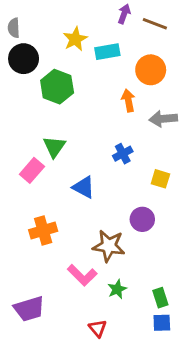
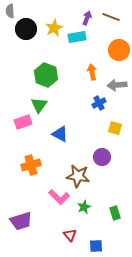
purple arrow: (124, 14) -> (87, 18), moved
gray semicircle: (14, 28) -> (10, 11), moved
black circle: (24, 59) -> (26, 29), moved
orange circle: (151, 70) -> (119, 50), moved
green hexagon: (57, 87) -> (46, 75), moved
blue cross: (123, 154) -> (99, 103), moved
pink rectangle: (32, 170) -> (23, 122), turned 30
blue square: (162, 323) -> (96, 246), moved

